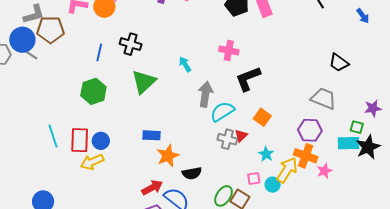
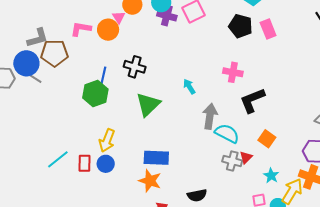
green hexagon: (93, 91) -> (95, 94), moved
cyan semicircle: (222, 112) -> (227, 133), turned 60
blue rectangle: (152, 135) -> (156, 158), size x1.4
cyan line: (53, 136) -> (58, 159), turned 70
red rectangle: (80, 140) -> (84, 163), size x0.7
orange star: (168, 156) -> (150, 181), moved, turned -30
yellow arrow: (92, 162) -> (107, 140), moved, turned -45

